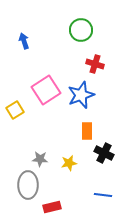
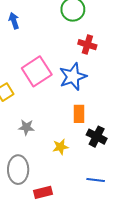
gray star: (40, 159) -> (26, 127), moved

